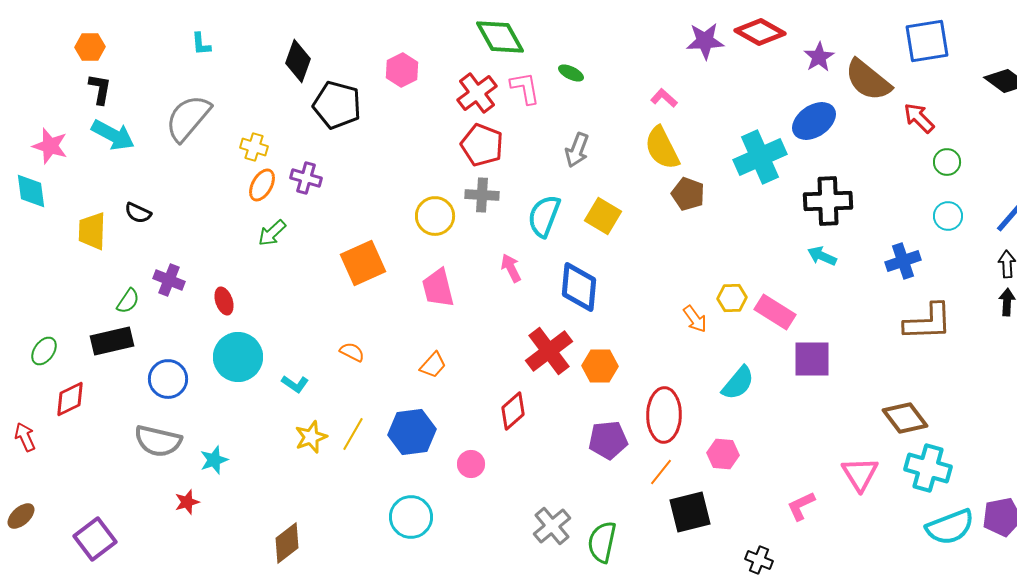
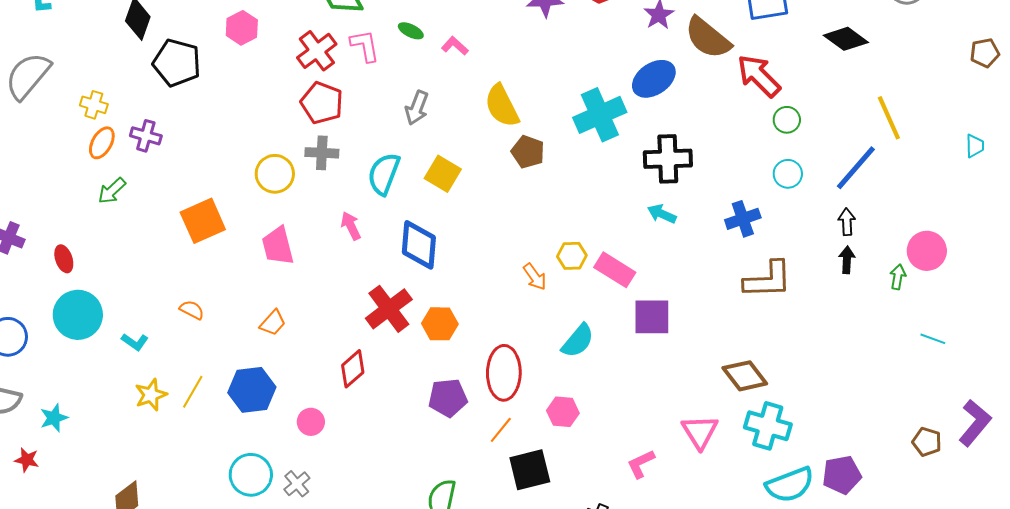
pink L-shape: (664, 98) -> (455, 46), moved
red arrow: (919, 118) -> (759, 76), size x1.4
red star: (187, 502) -> (27, 460), turned 30
gray cross: (552, 526) -> (297, 484), moved, size x0.7

